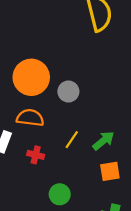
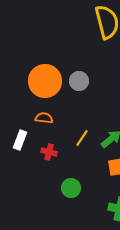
gray circle: (68, 92) -> (79, 81), moved
orange semicircle: (30, 118) -> (44, 118), size x0.7

